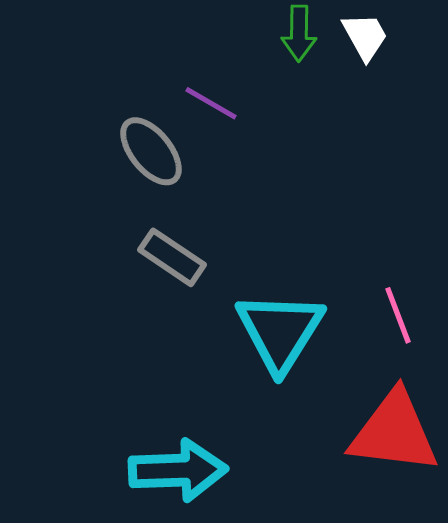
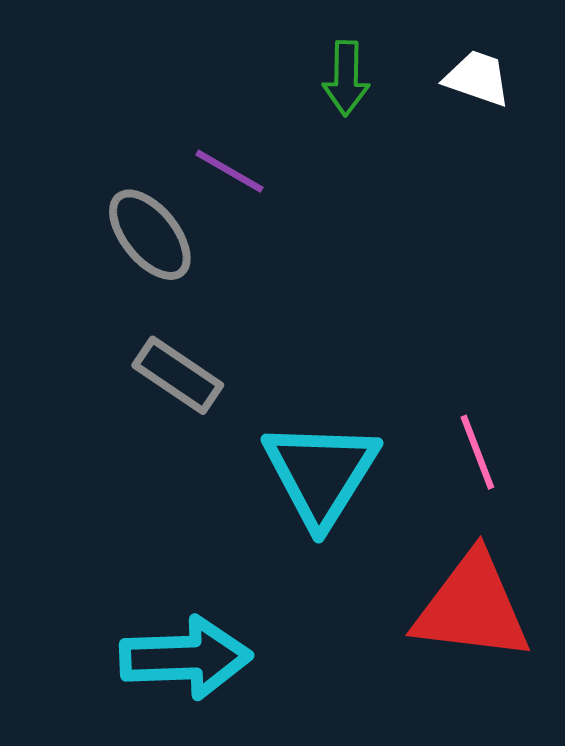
white trapezoid: (365, 36) -> (477, 78), moved, turned -42

